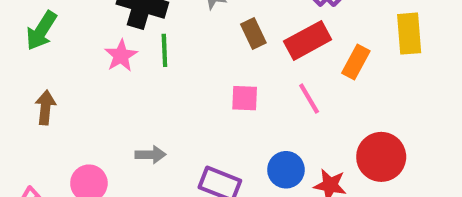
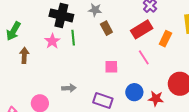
brown rectangle: (253, 33) -> (106, 28), moved
pink square: (245, 98) -> (111, 67), moved
brown arrow: (45, 107) -> (24, 55), moved

